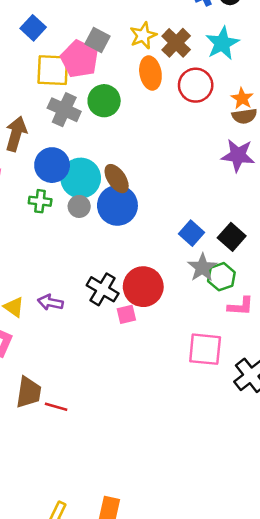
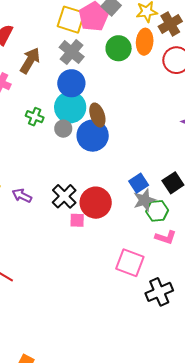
green circle: (104, 101) -> (119, 48), moved
blue circle: (52, 165) -> (71, 83), moved
blue square: (191, 233) -> (139, 183), moved

